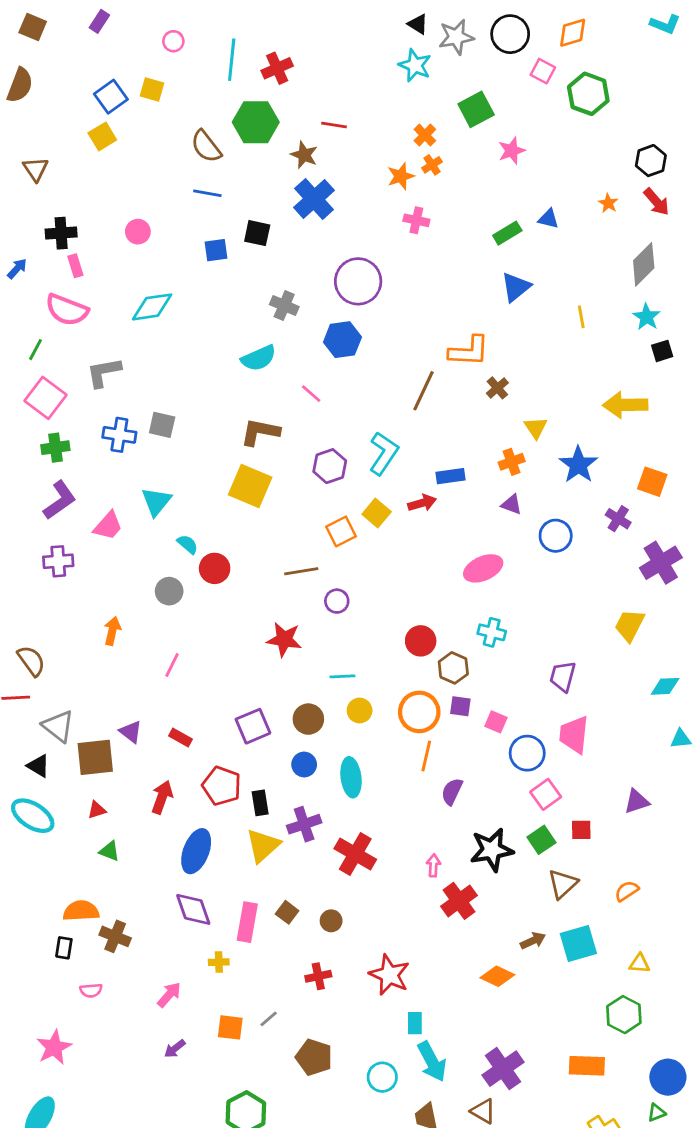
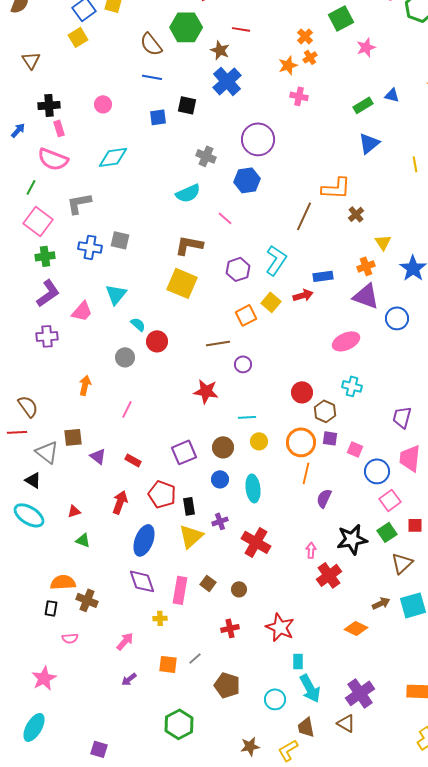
purple triangle: (512, 504) -> (366, 296), size x1.8
brown square: (95, 757) -> (73, 437), moved, size x0.7
purple cross: (304, 824) -> (220, 521), size x0.7

